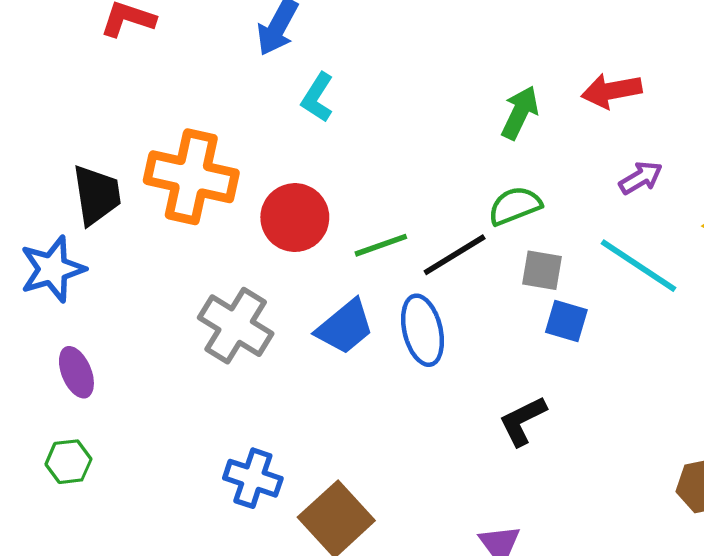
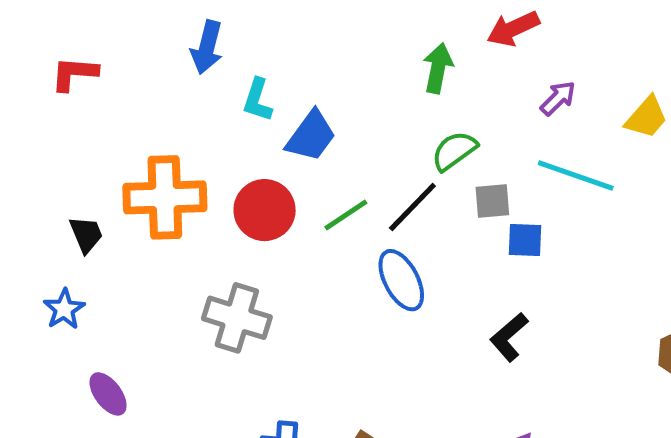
black trapezoid: (97, 195) -> (86, 234), size x0.7
blue star: (52, 269) -> (64, 309), size x0.7
blue trapezoid: (345, 327) -> (311, 136), moved

